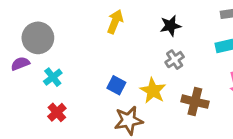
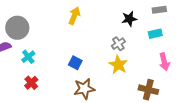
black star: (171, 26) -> (129, 19), moved
yellow star: (153, 91) -> (118, 65), moved
brown cross: (195, 102) -> (148, 90), moved

